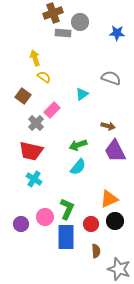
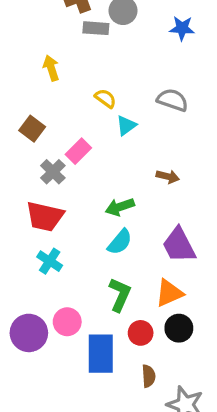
yellow semicircle: (44, 77) -> (105, 98), moved
purple trapezoid: (115, 151) -> (179, 245), moved
green L-shape: (67, 209) -> (120, 295), moved
purple circle: (21, 224) -> (29, 333), size x1.5

